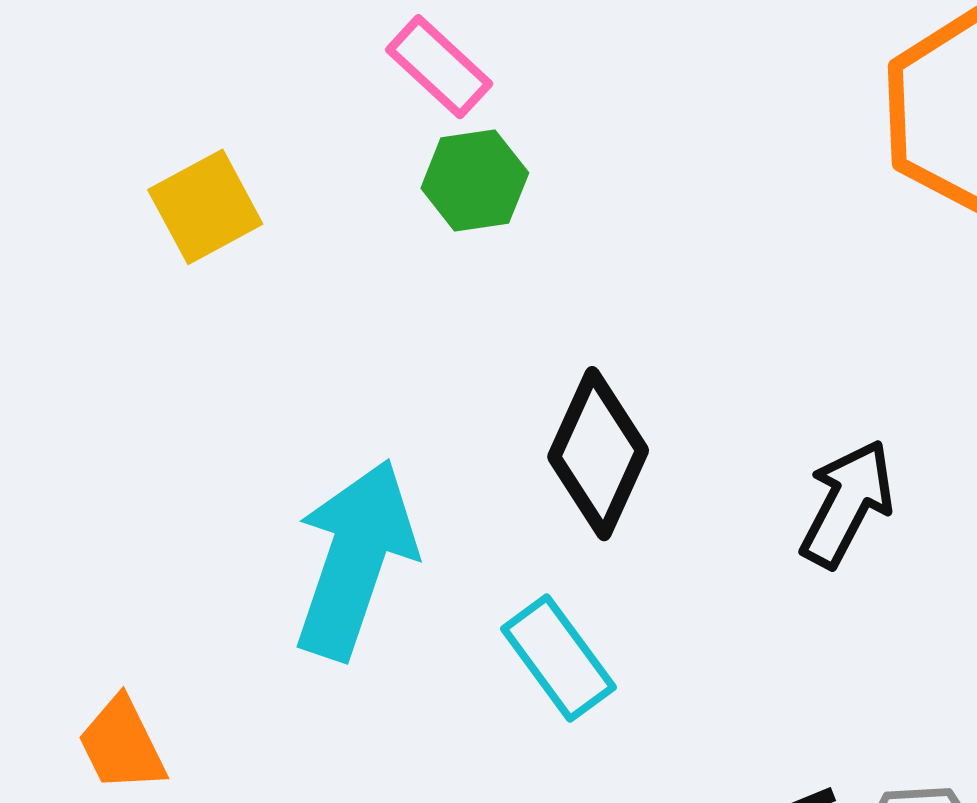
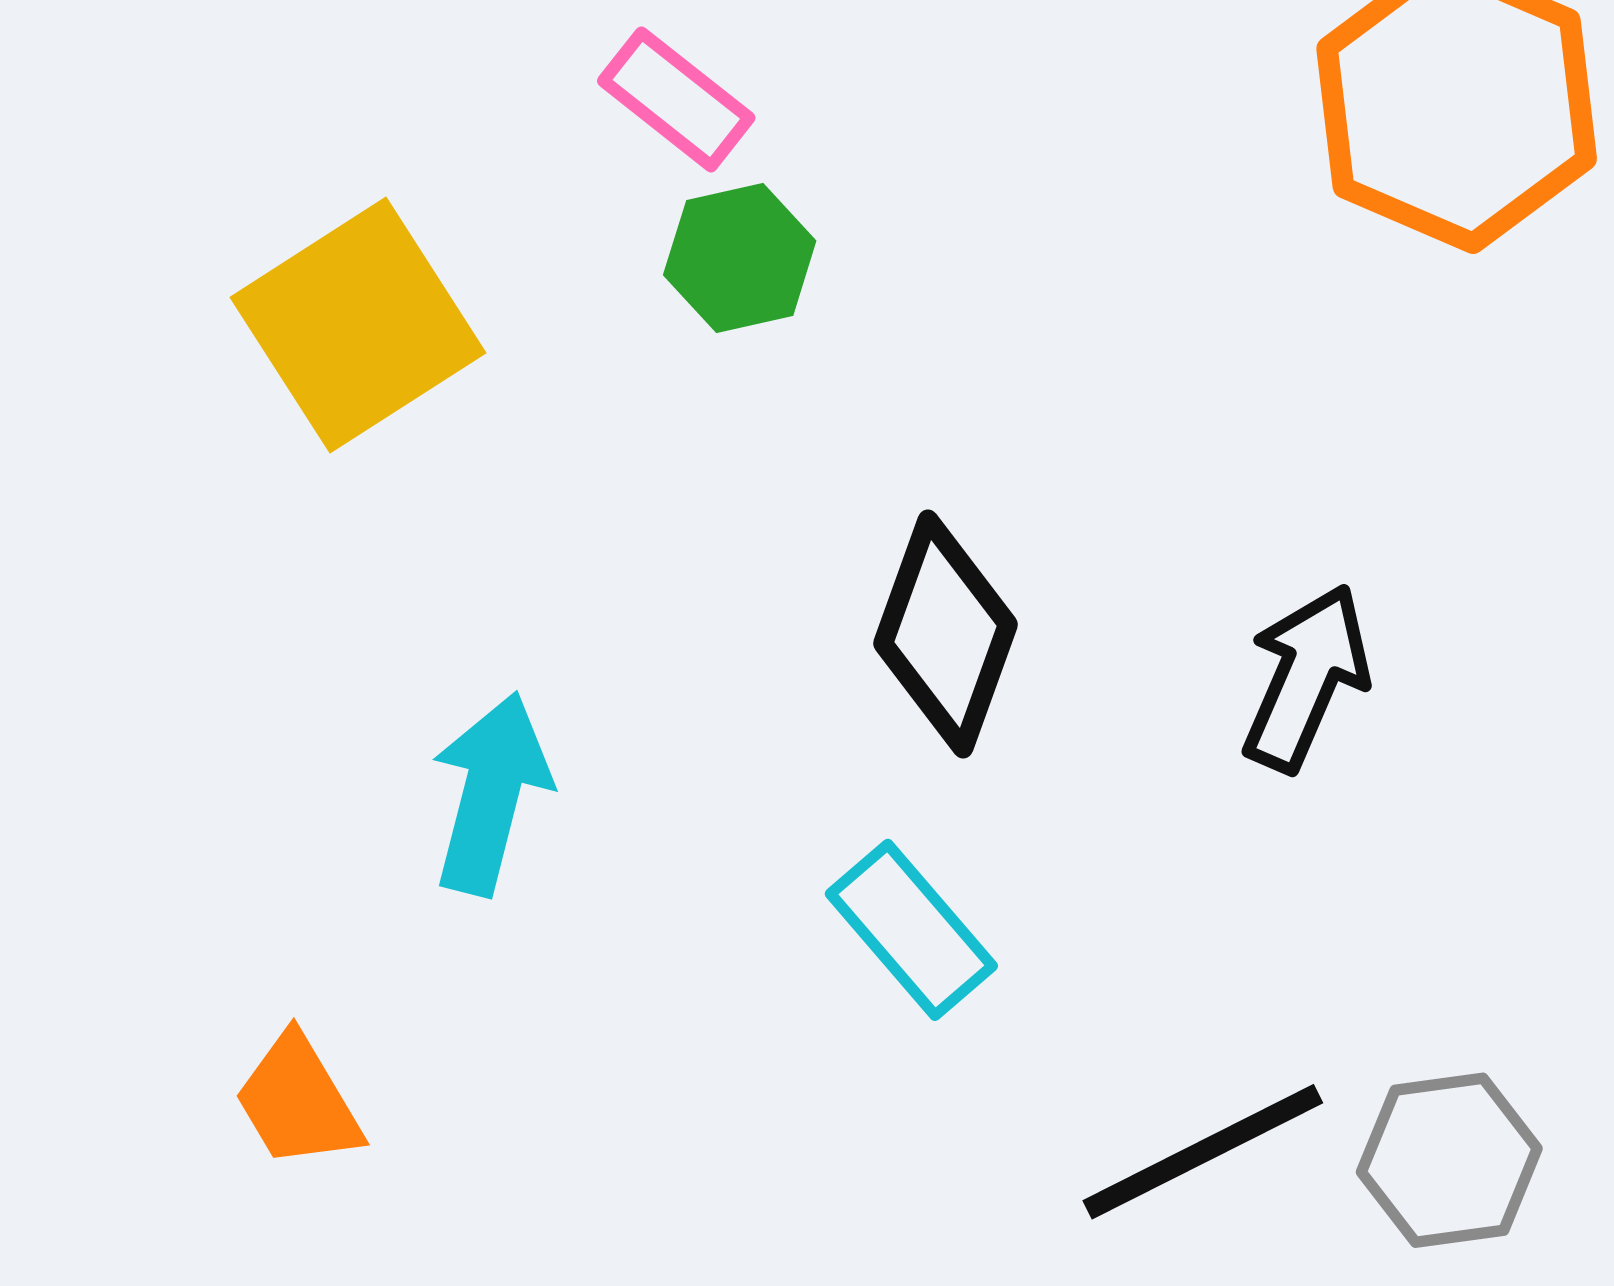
yellow square: (205, 207) -> (358, 325), size x1.5
cyan arrow: (355, 559) -> (491, 794), moved, size x0.7

